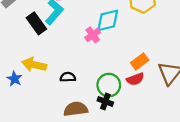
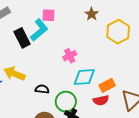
cyan diamond: (108, 20) -> (84, 77), moved
green circle: (109, 85) -> (66, 102), moved

